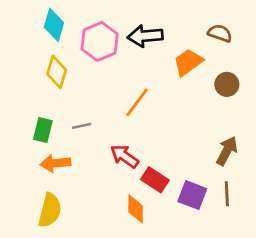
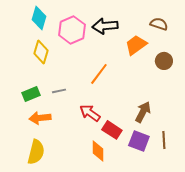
green rectangle: (43, 130) -> (31, 94), turned 54
brown arrow: (227, 151) -> (143, 112), moved

